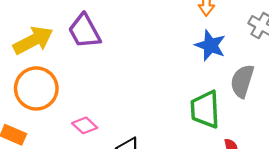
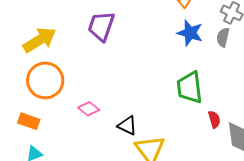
purple trapezoid: (84, 31) -> (101, 26), moved, turned 52
gray semicircle: (242, 81) -> (223, 37), moved, size x0.7

